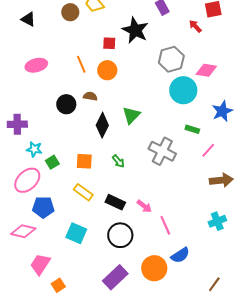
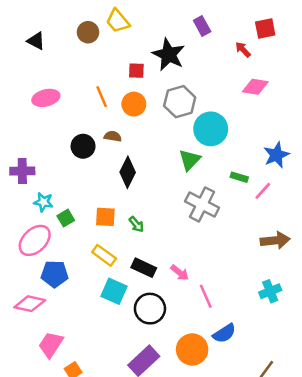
gray hexagon: (171, 59) -> (180, 102), moved
pink diamond: (206, 70) -> (255, 87), moved
cyan circle: (183, 90) -> (211, 129), moved
green triangle: (131, 115) -> (190, 160), moved
pink line: (208, 150) -> (263, 191), moved
green arrow: (118, 161) -> (136, 224), moved
cyan square: (76, 233) -> (114, 291), moved

